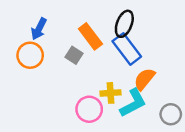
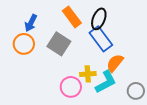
orange rectangle: (90, 36) -> (72, 17), moved
gray square: (74, 55) -> (59, 44), size x1.6

